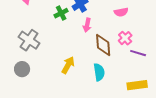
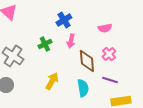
green cross: (61, 13) -> (45, 44), moved
purple line: (138, 53) -> (110, 80), moved

